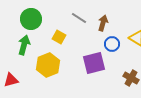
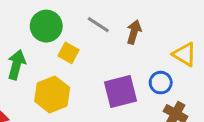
green circle: (31, 19) -> (46, 26), moved
blue circle: (112, 44) -> (161, 83), moved

